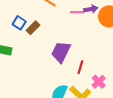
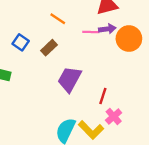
brown rectangle: (33, 28) -> (49, 48), moved
red line: (80, 67) -> (103, 96), moved

